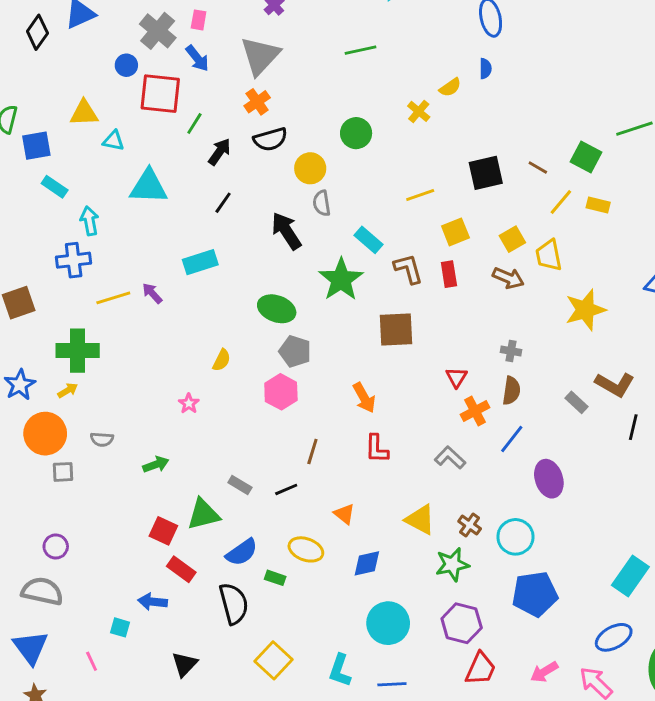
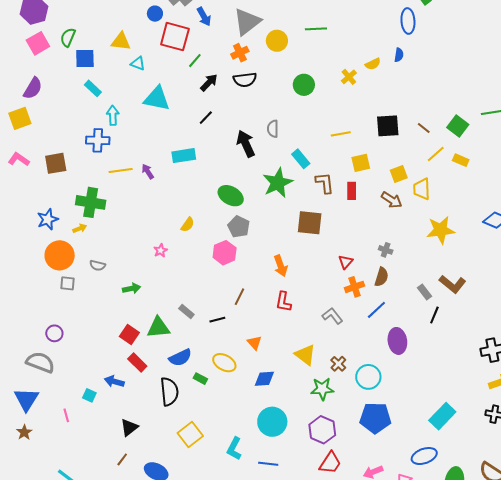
yellow circle: (310, 168) -> (277, 41), moved
black line: (633, 427) -> (434, 315), moved

